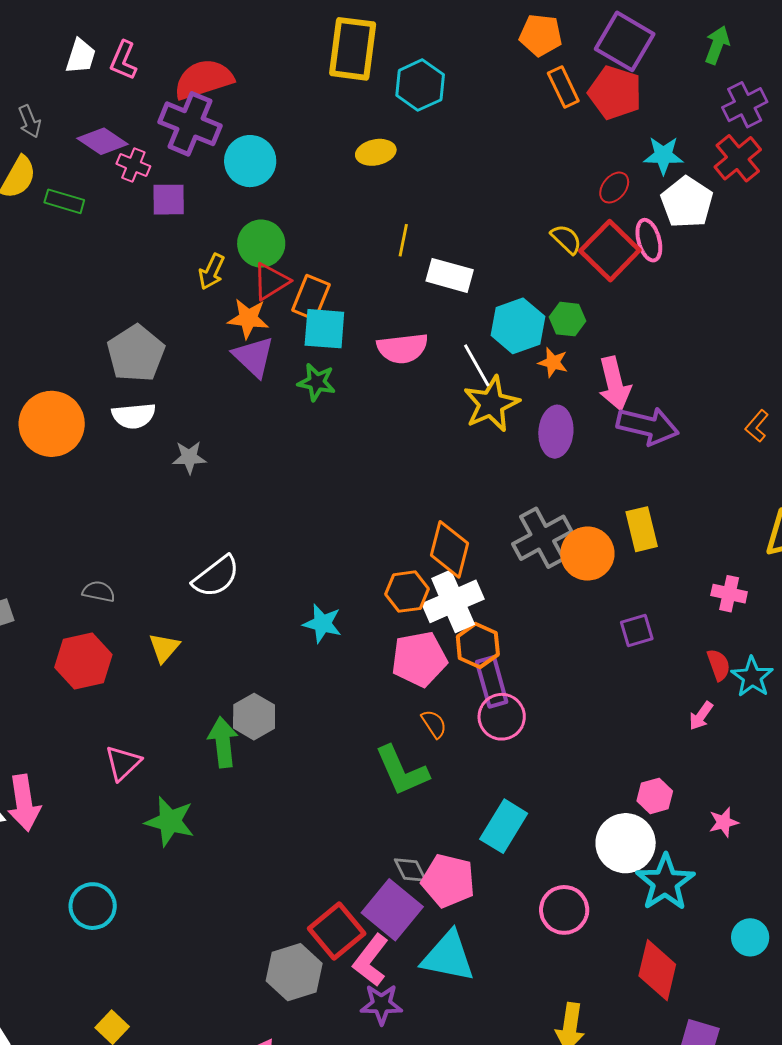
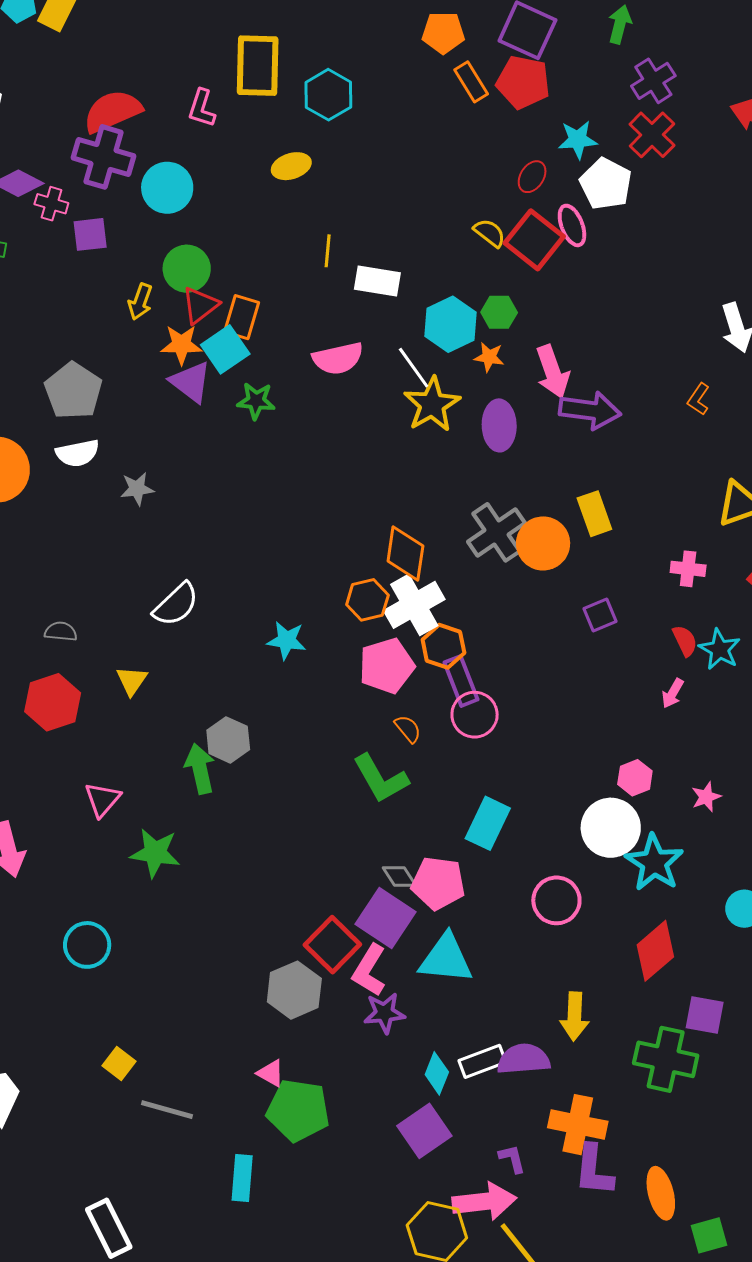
pink L-shape: (123, 60) -> (202, 108), moved
cyan square: (324, 329) -> (225, 349), moved, turned -33
red diamond: (657, 970) -> (655, 951), turned 42

